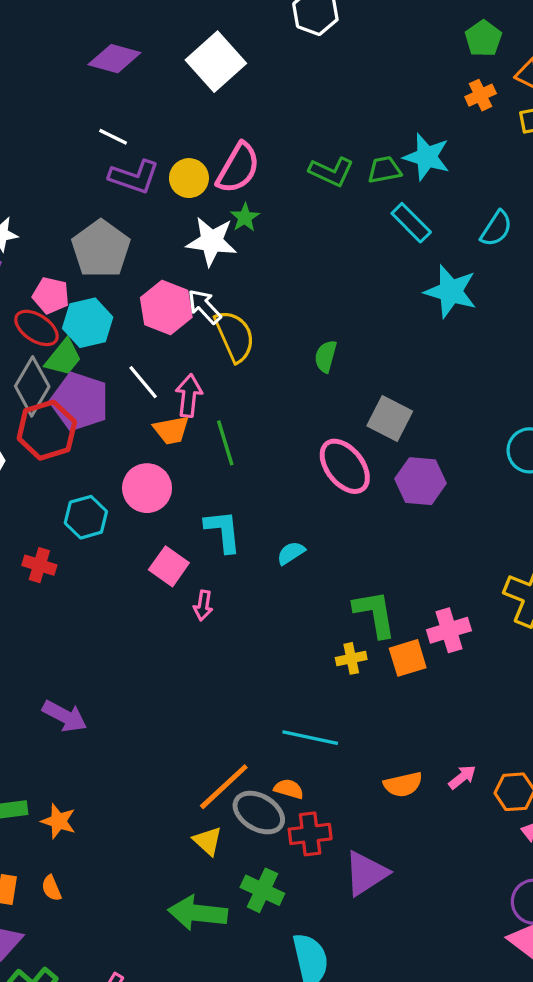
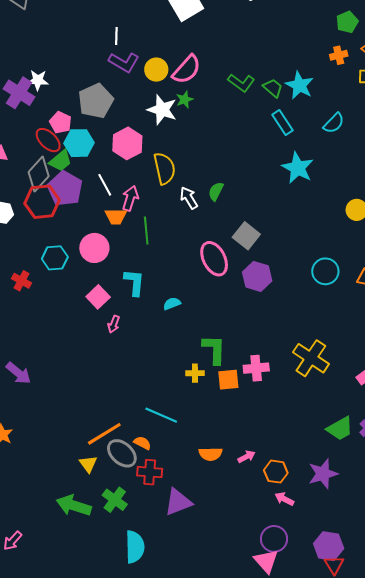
white line: (113, 137) -> (116, 36), turned 54
green trapezoid: (384, 170) -> (273, 88), turned 40
cyan semicircle: (496, 229) -> (334, 123), moved
white arrow: (204, 307) -> (189, 198), moved

